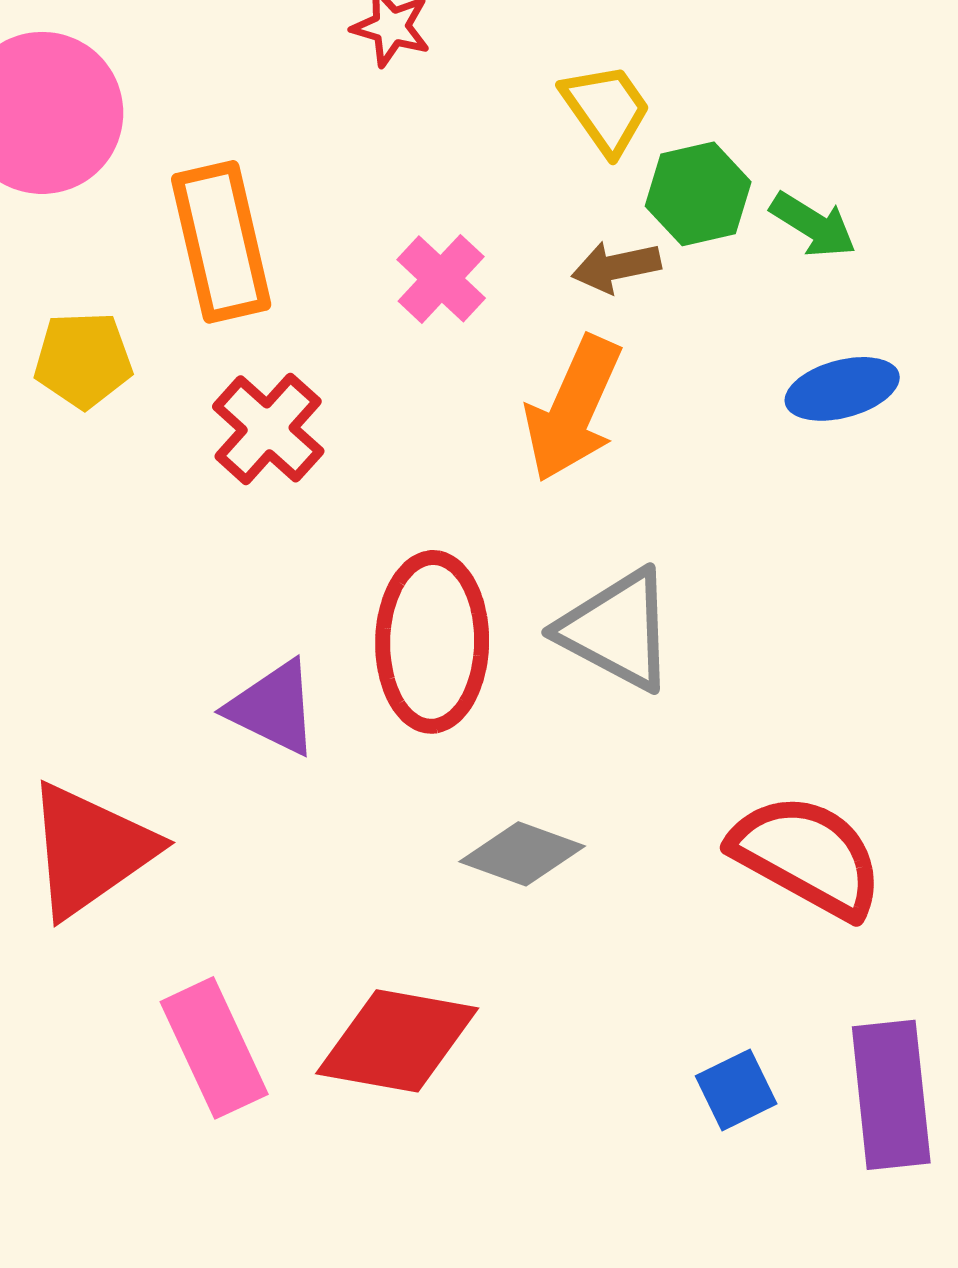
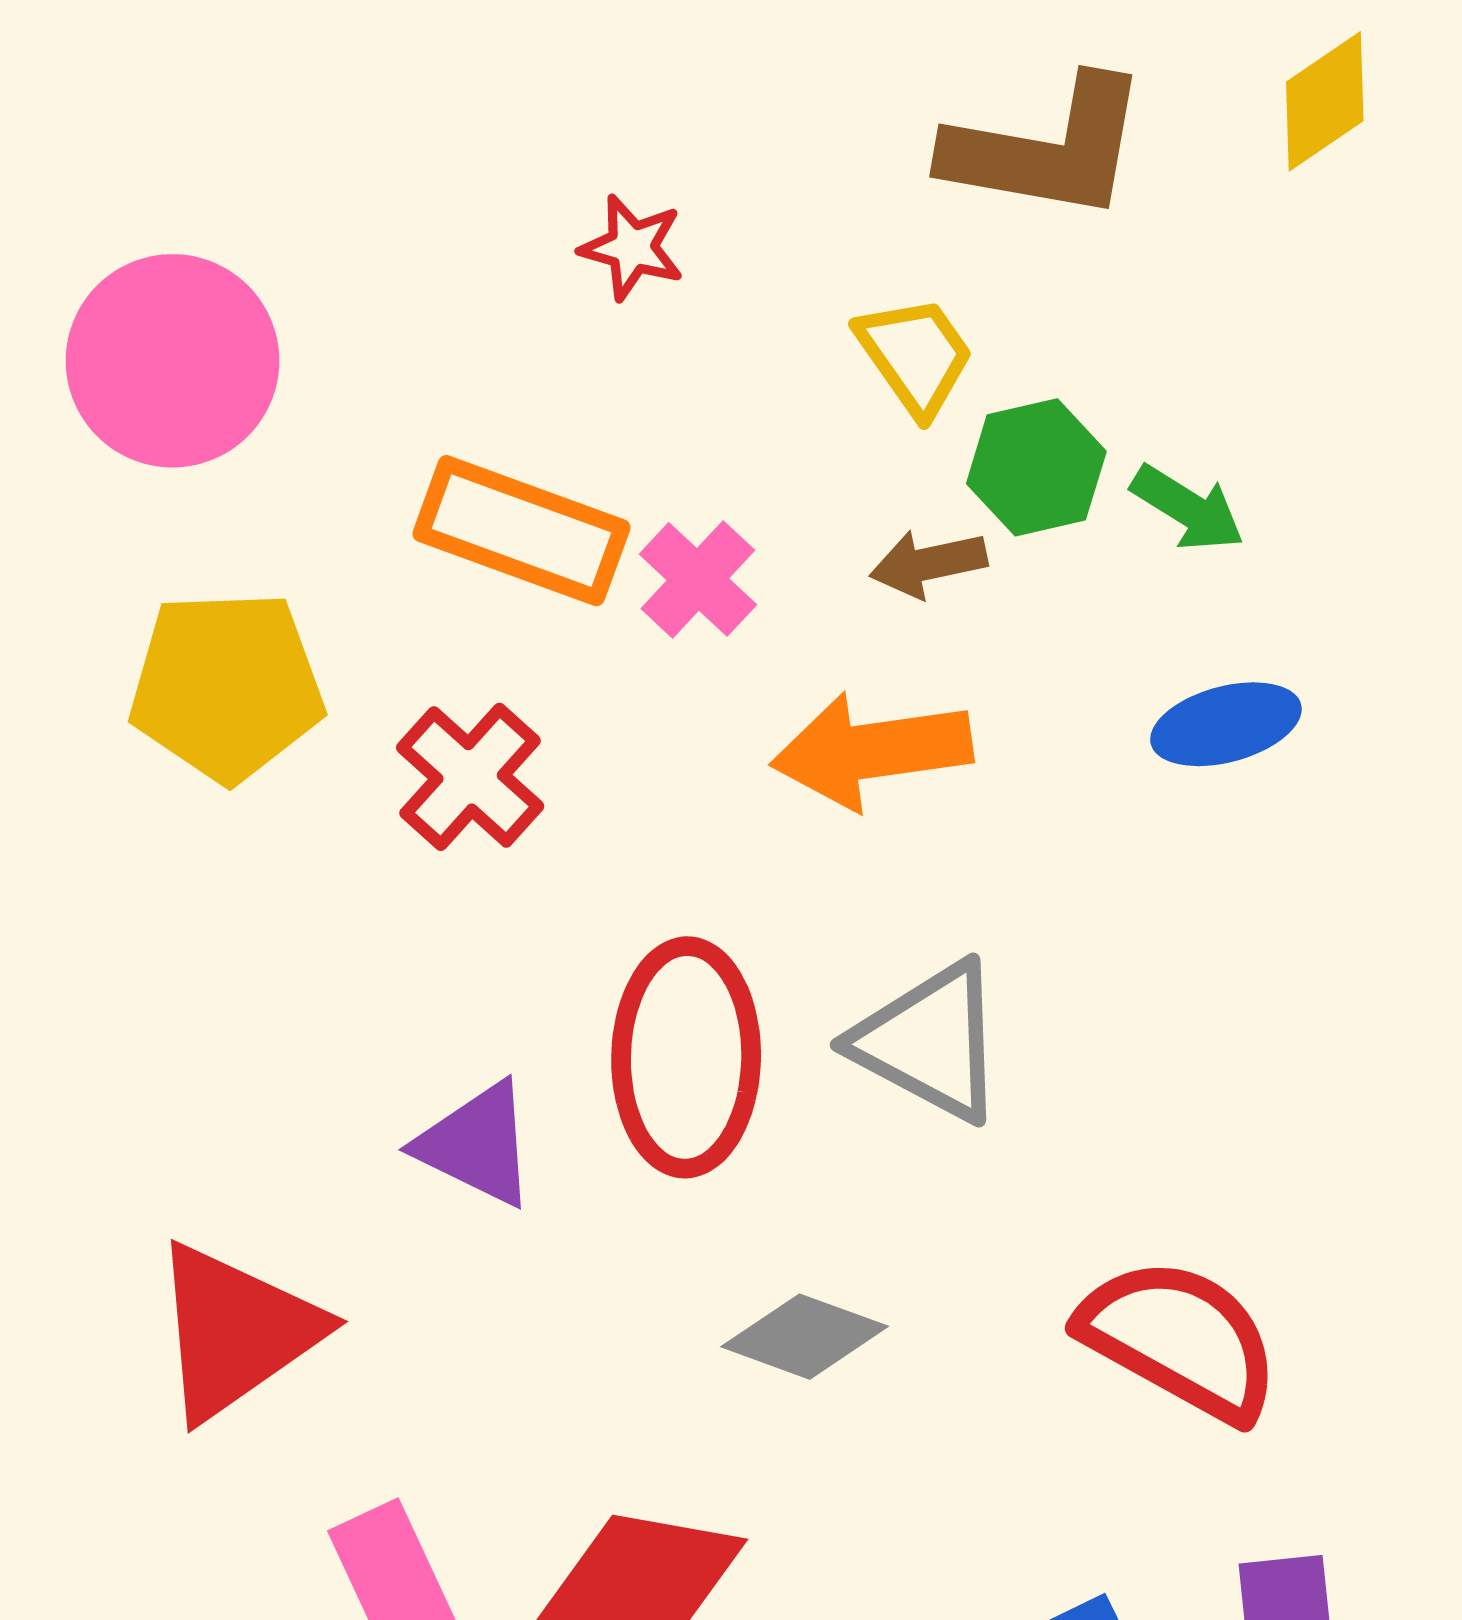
orange rectangle: (221, 242) -> (521, 531), moved, turned -57
yellow pentagon: (83, 360) -> (226, 686), size x1.5
orange arrow: (573, 409) -> (872, 751), turned 58

